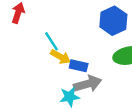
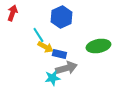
blue hexagon: (113, 21) -> (61, 17), moved

